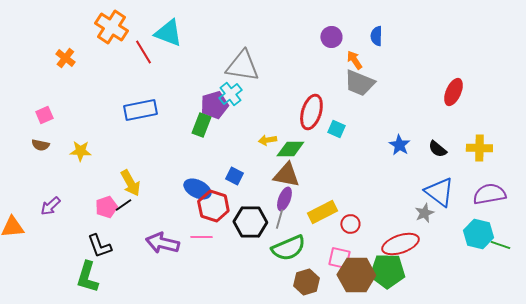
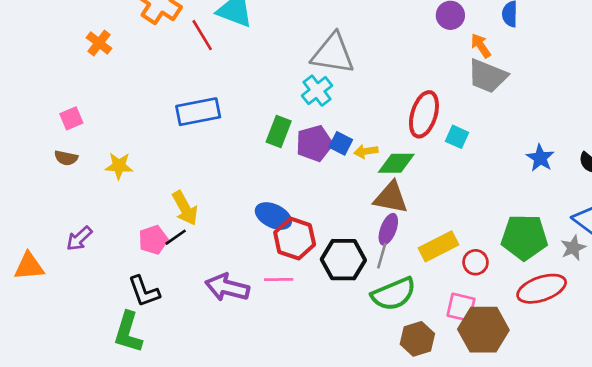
purple pentagon: (214, 105) -> (314, 143), moved
blue square: (234, 176) -> (341, 143), moved
green pentagon: (387, 271) -> (524, 237), moved

